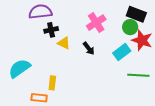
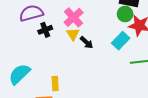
pink cross: (96, 23) -> (74, 17), moved
yellow triangle: (64, 43) -> (73, 34), moved, turned 40

